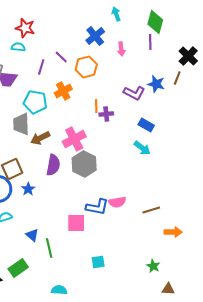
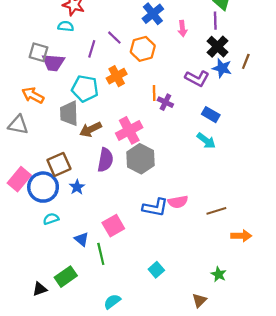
black cross: (188, 56) -> (217, 47), moved
purple cross: (106, 114) -> (165, 102), turned 32
pink square: (76, 223) -> (113, 226), moved, turned -30
cyan square: (98, 262) -> (156, 270), turned -32
brown triangle: (168, 289) -> (199, 300), moved, turned -48
cyan semicircle: (59, 290) -> (112, 302), turned -42

